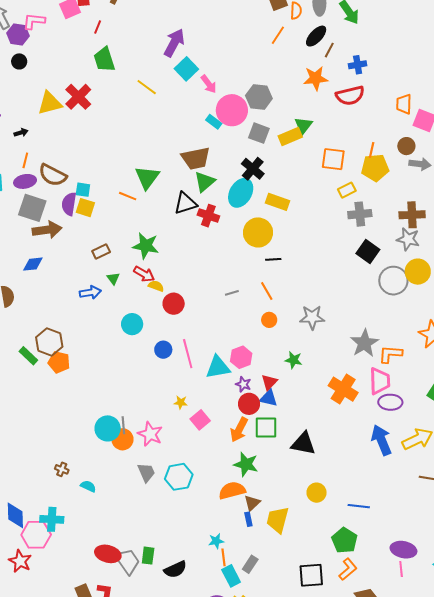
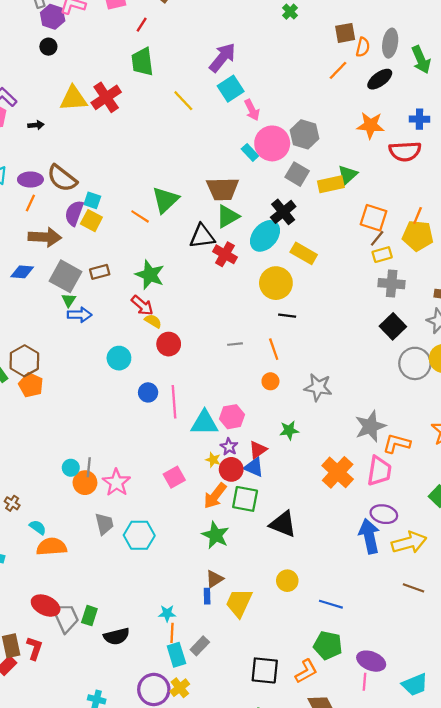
brown line: (329, 50) -> (377, 238), moved
orange line: (25, 160) -> (30, 203), moved
gray square: (32, 208) -> (66, 276), moved
green triangle: (113, 279) -> (69, 300), moved
green star: (294, 360) -> (289, 430), turned -30
yellow star: (181, 402) -> (213, 460), moved
purple ellipse: (390, 402) -> (384, 514), moved
cyan circle: (108, 428) -> (71, 468), size x0.6
orange semicircle: (232, 490) -> (52, 547), moved
green pentagon: (345, 540) -> (328, 645), moved, turned -30

